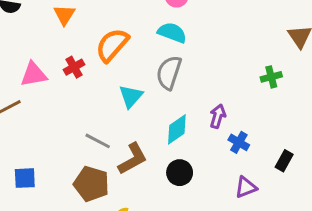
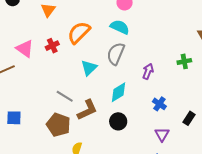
pink triangle: (34, 74) -> (25, 49), turned 42
purple arrow: (218, 116) -> (148, 71), moved
purple triangle: (246, 187) -> (162, 134), turned -42

